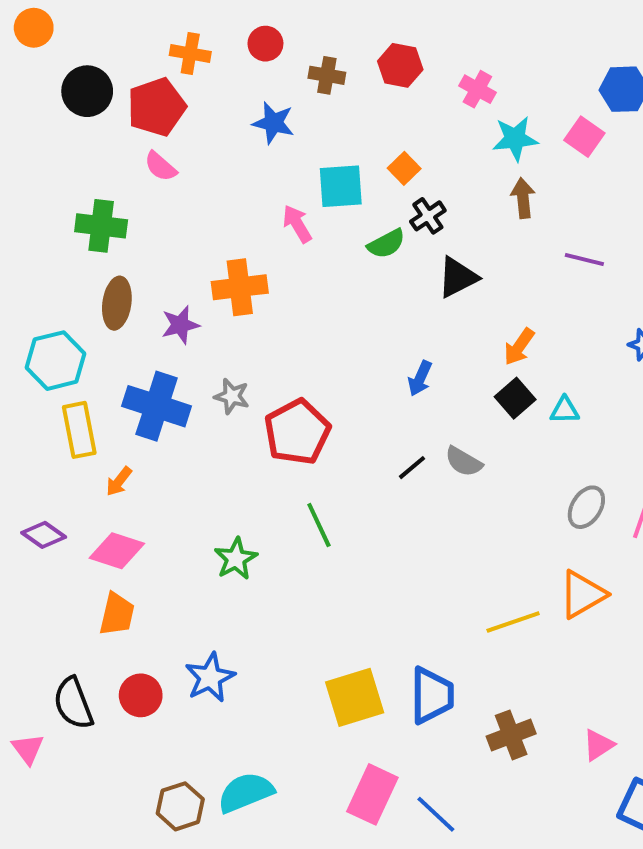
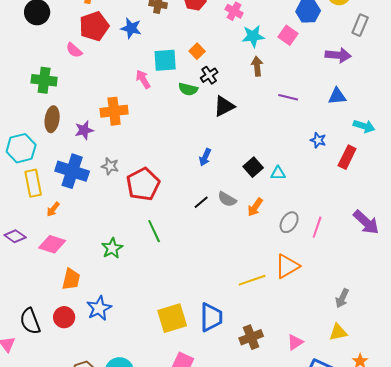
red pentagon: (157, 107) -> (94, 26), moved
green semicircle: (386, 244) -> (188, 89), turned 42
orange arrow: (519, 347) -> (255, 207), moved
orange trapezoid: (117, 614) -> (71, 279), moved

